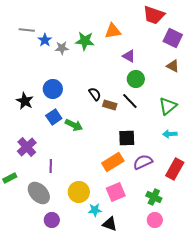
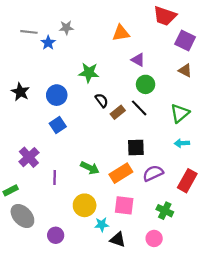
green star: (85, 41) -> (89, 73), moved
gray star: (62, 48) -> (66, 28), moved
black star: (25, 101) -> (20, 92), moved
brown rectangle: (110, 105) -> (118, 112), turned -56
green arrow: (74, 125) -> (90, 168), moved
pink square: (116, 192) -> (124, 205), turned 30
gray ellipse: (39, 193) -> (22, 216), moved
pink circle: (155, 220) -> (154, 238), moved

